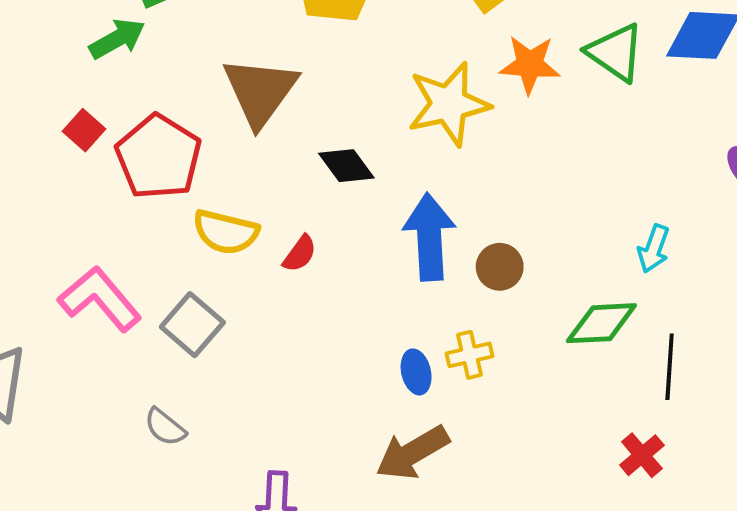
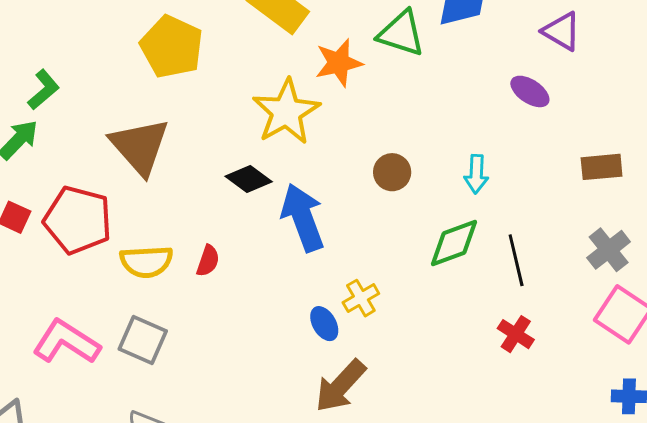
black diamond: (346, 166) -> (249, 179), moved
brown circle: (500, 267) -> (392, 172), moved

